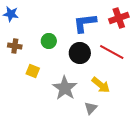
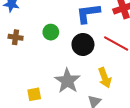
yellow square: (33, 71) -> (34, 94), moved, turned -32
yellow arrow: (101, 85) -> (105, 78), turned 30

